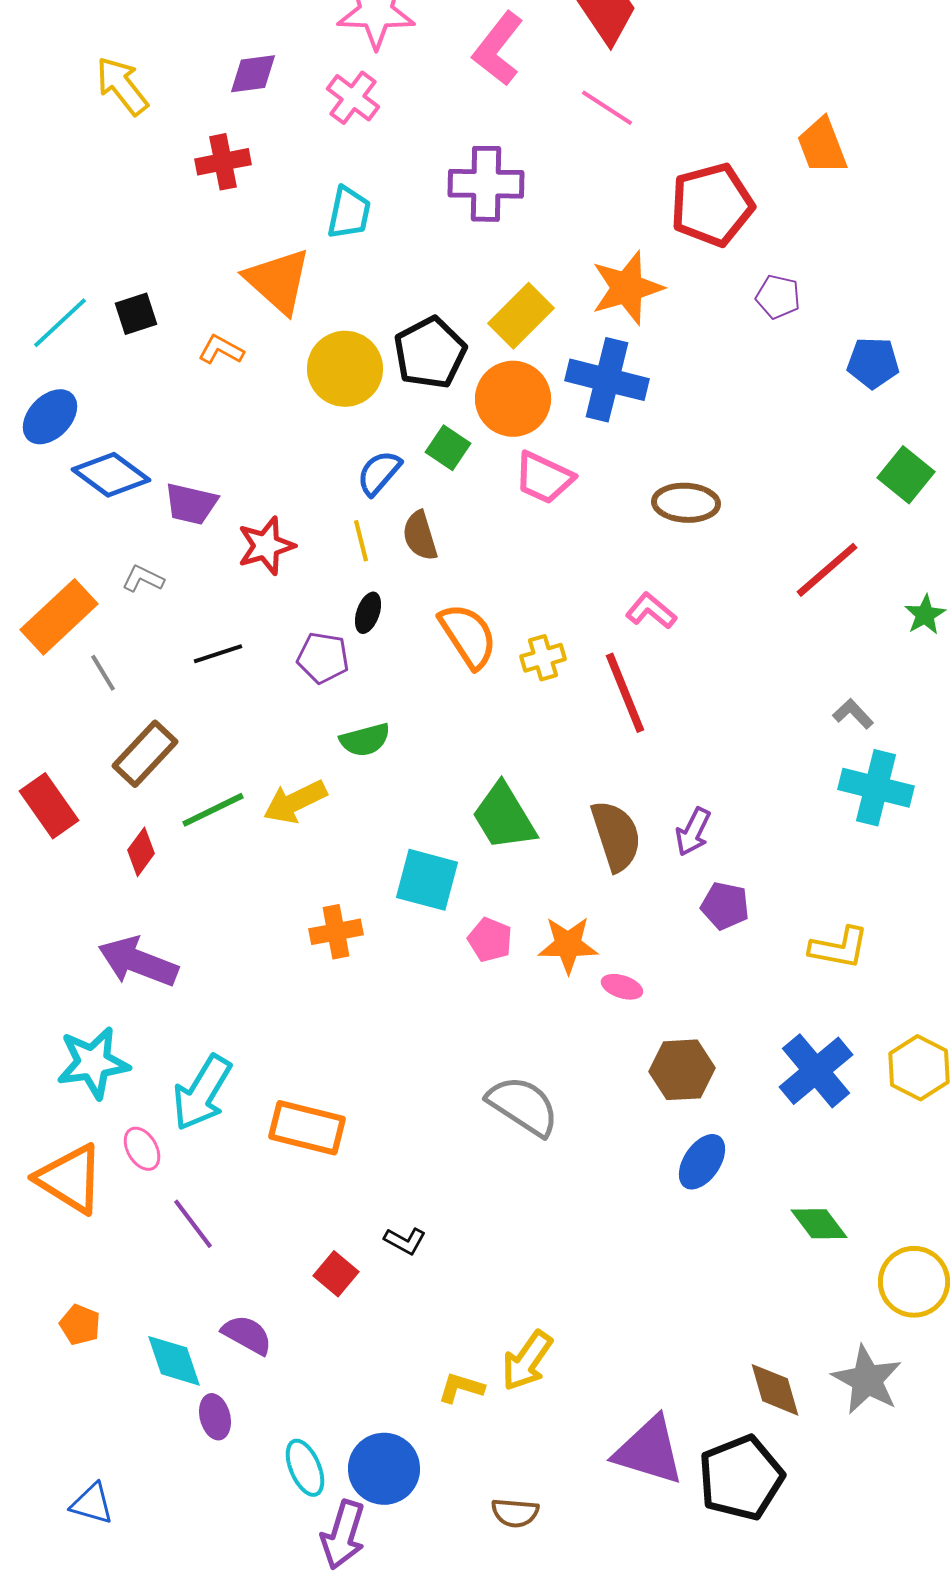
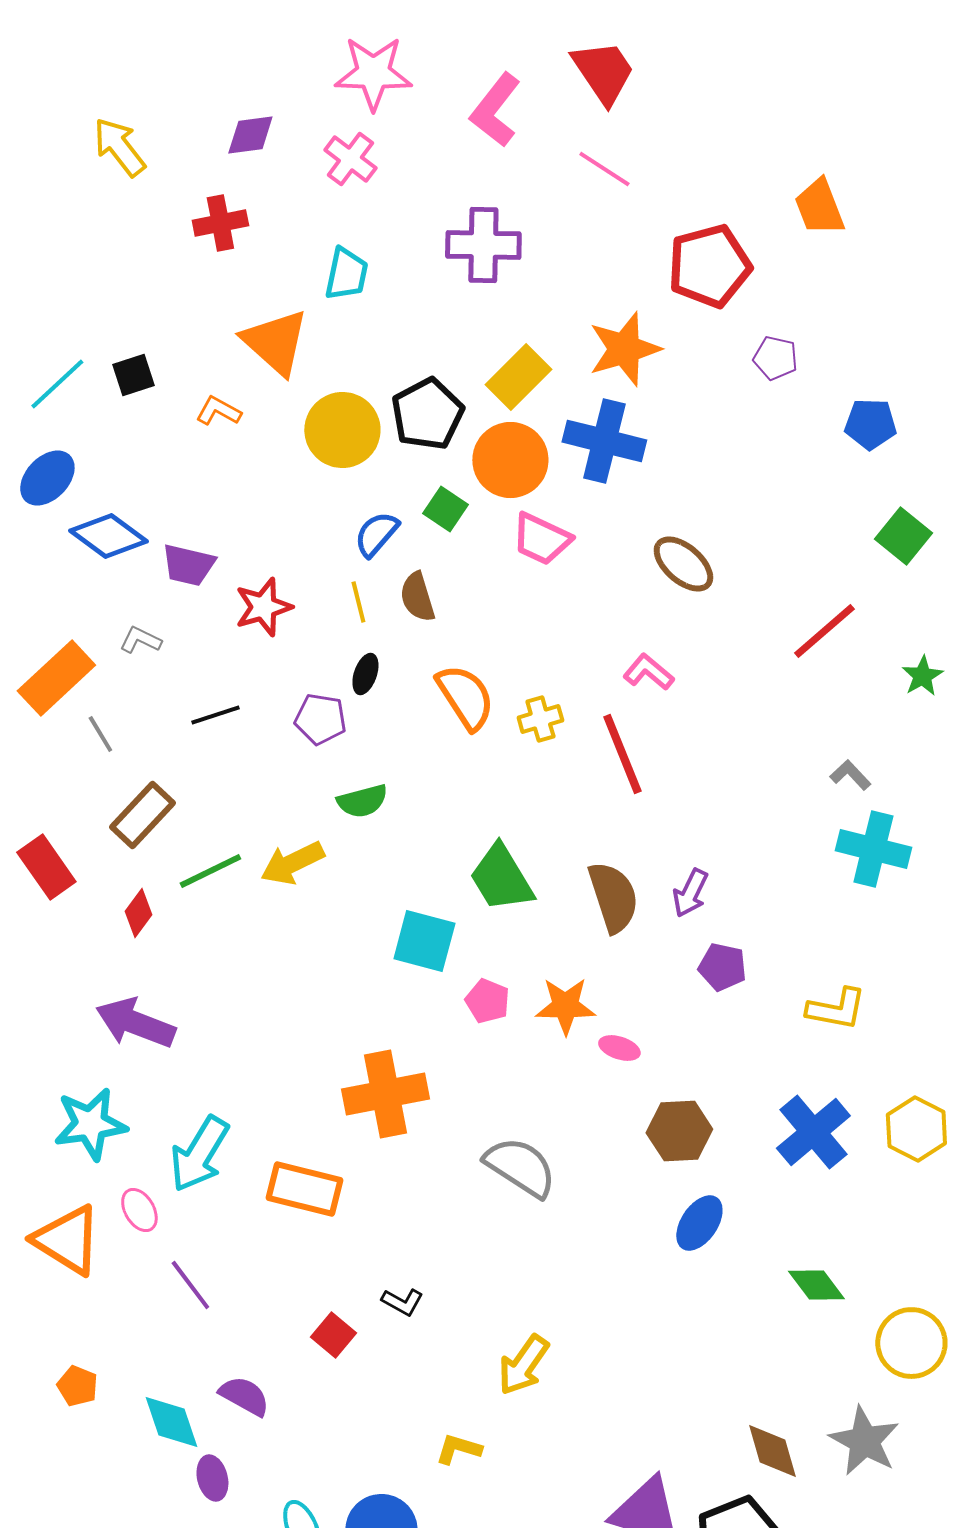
brown ellipse: (686, 503) -> (683, 564), turned 38
orange cross: (336, 932) -> (385, 1094), moved, size x1.6
yellow arrow: (527, 1361) -> (523, 1365), moved

